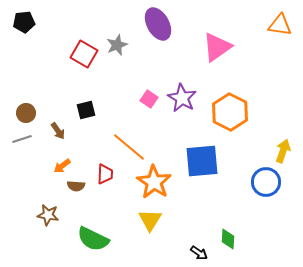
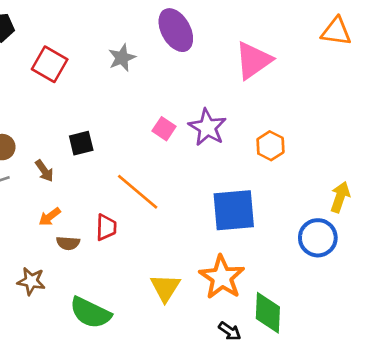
red square: (84, 54) -> (50, 64), moved
orange hexagon: (230, 112) -> (270, 146), size x0.6
orange star: (154, 182) -> (222, 277), moved
green diamond: (228, 239) -> (268, 313), size x1.5

